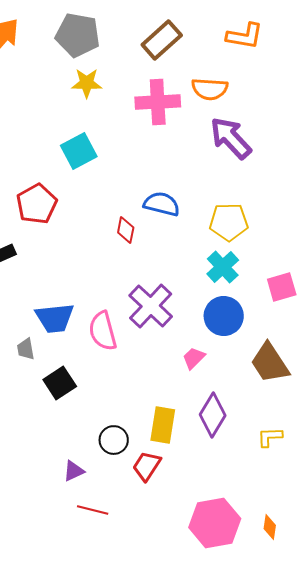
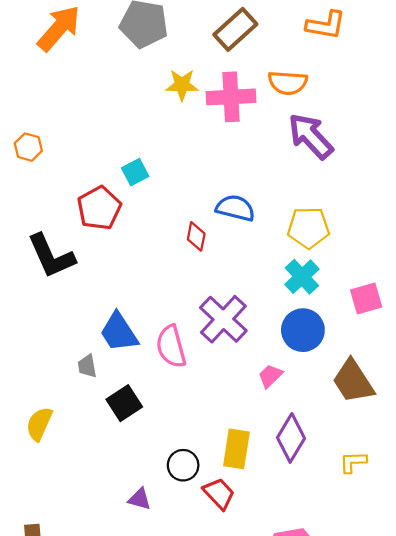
yellow star: (87, 83) -> (182, 85), moved
cyan square: (79, 151) -> (135, 172), moved, size x0.7
blue trapezoid: (55, 318) -> (119, 332), turned 63
red trapezoid: (147, 466) -> (219, 494), turned 104
purple triangle: (74, 471) -> (139, 499), turned 40

